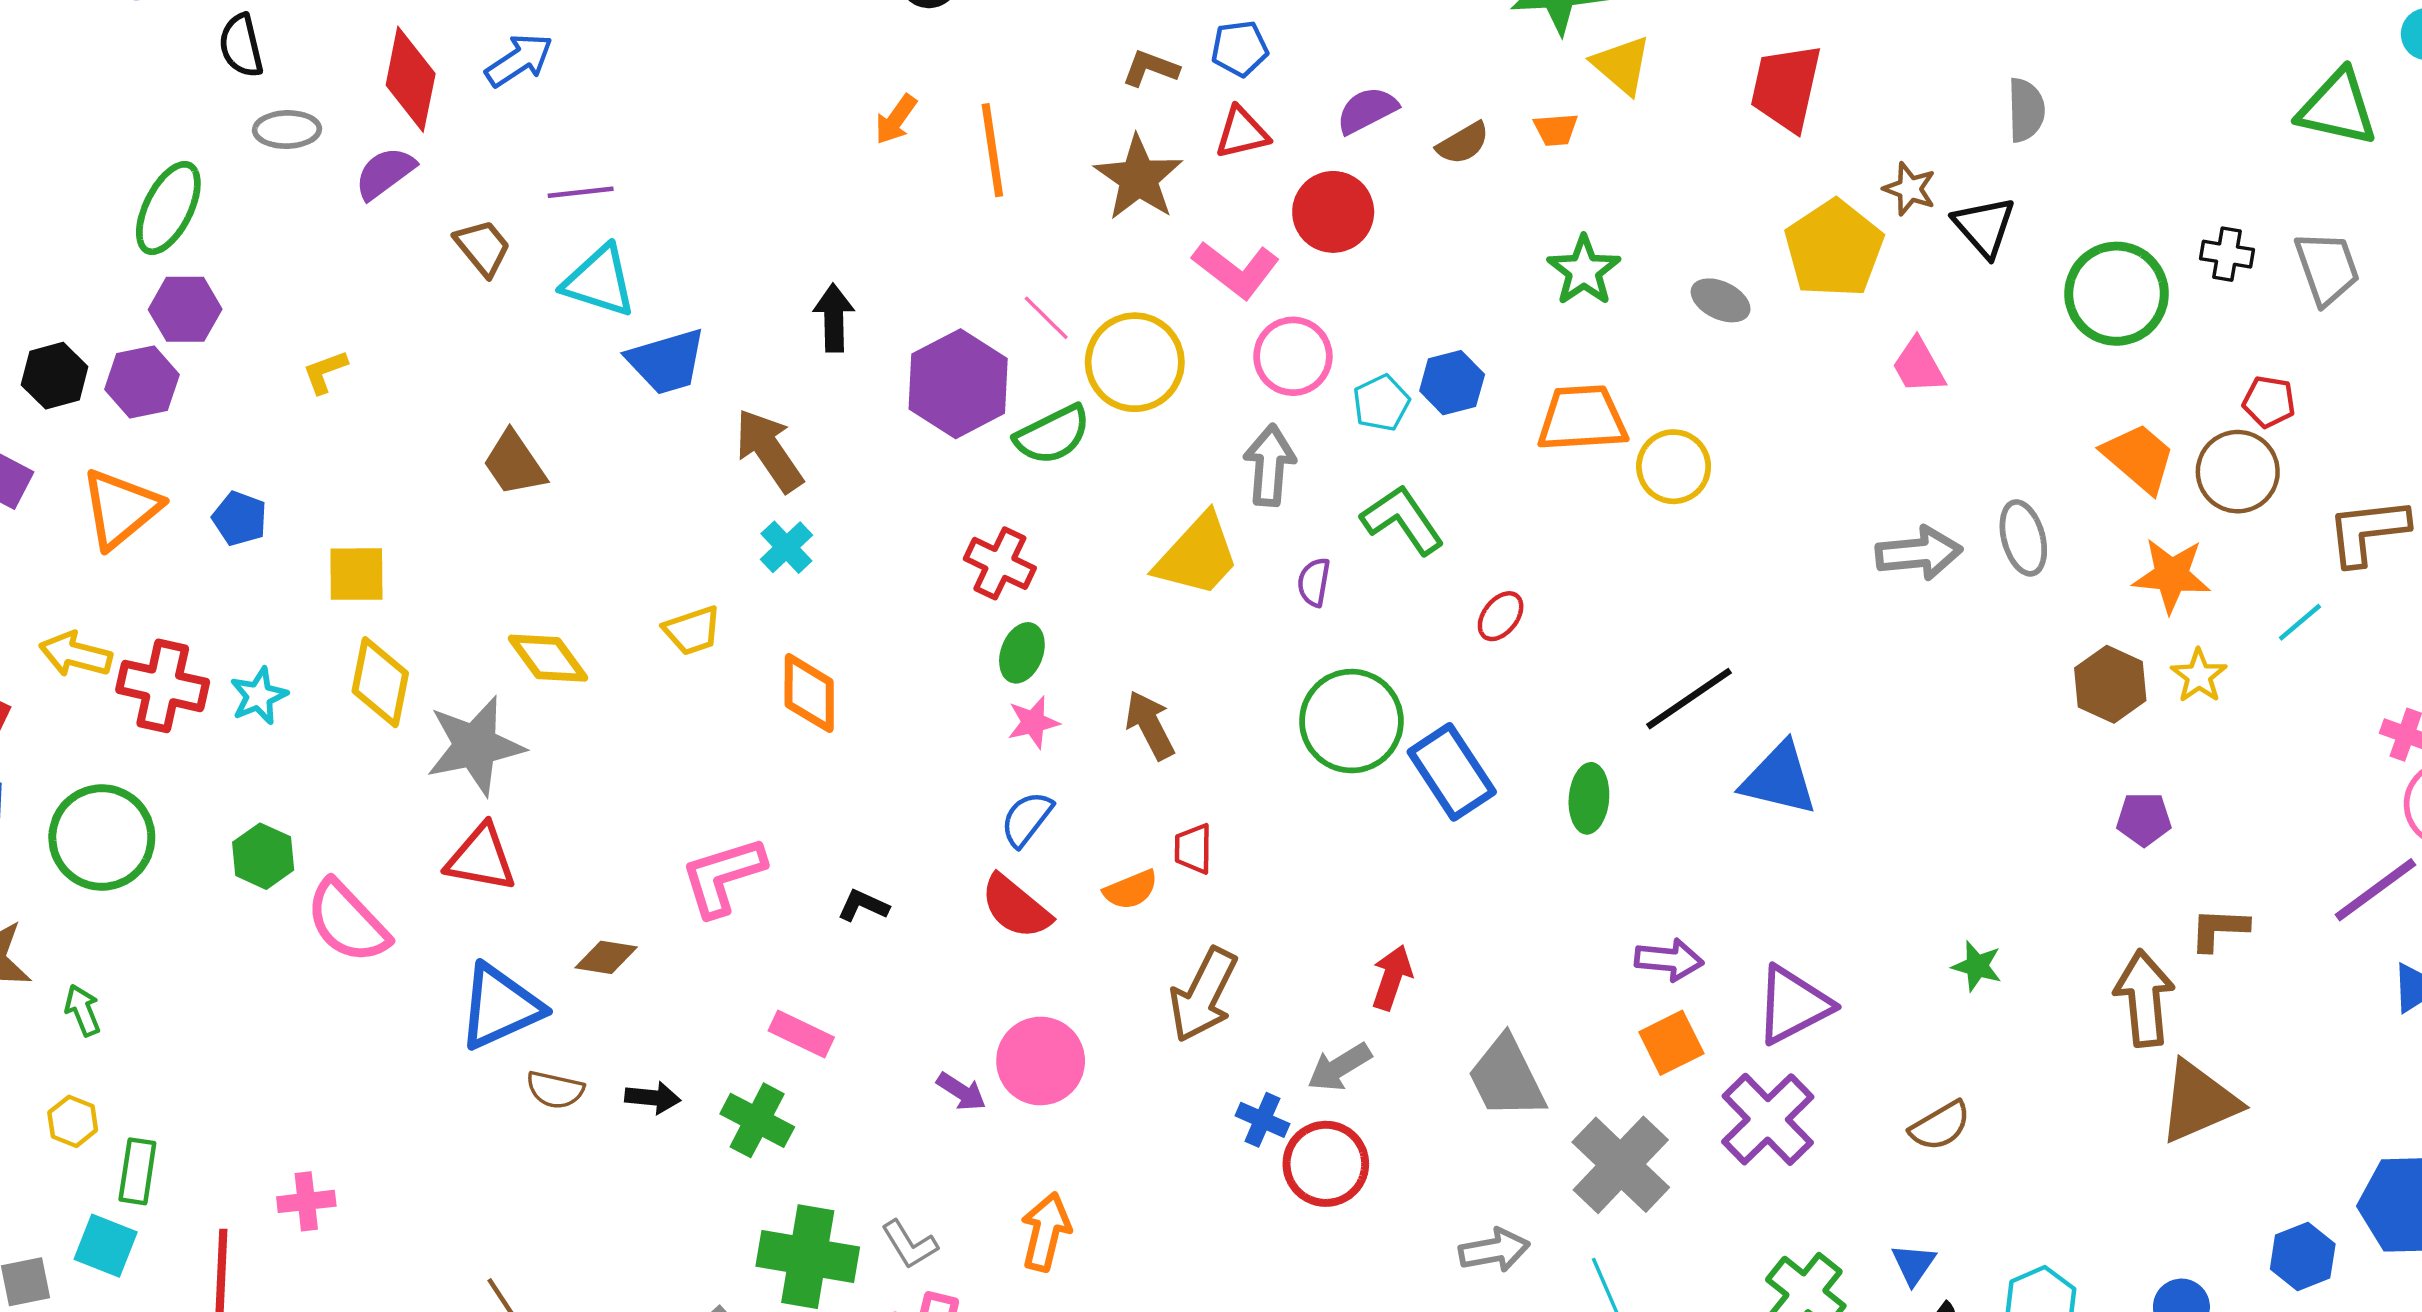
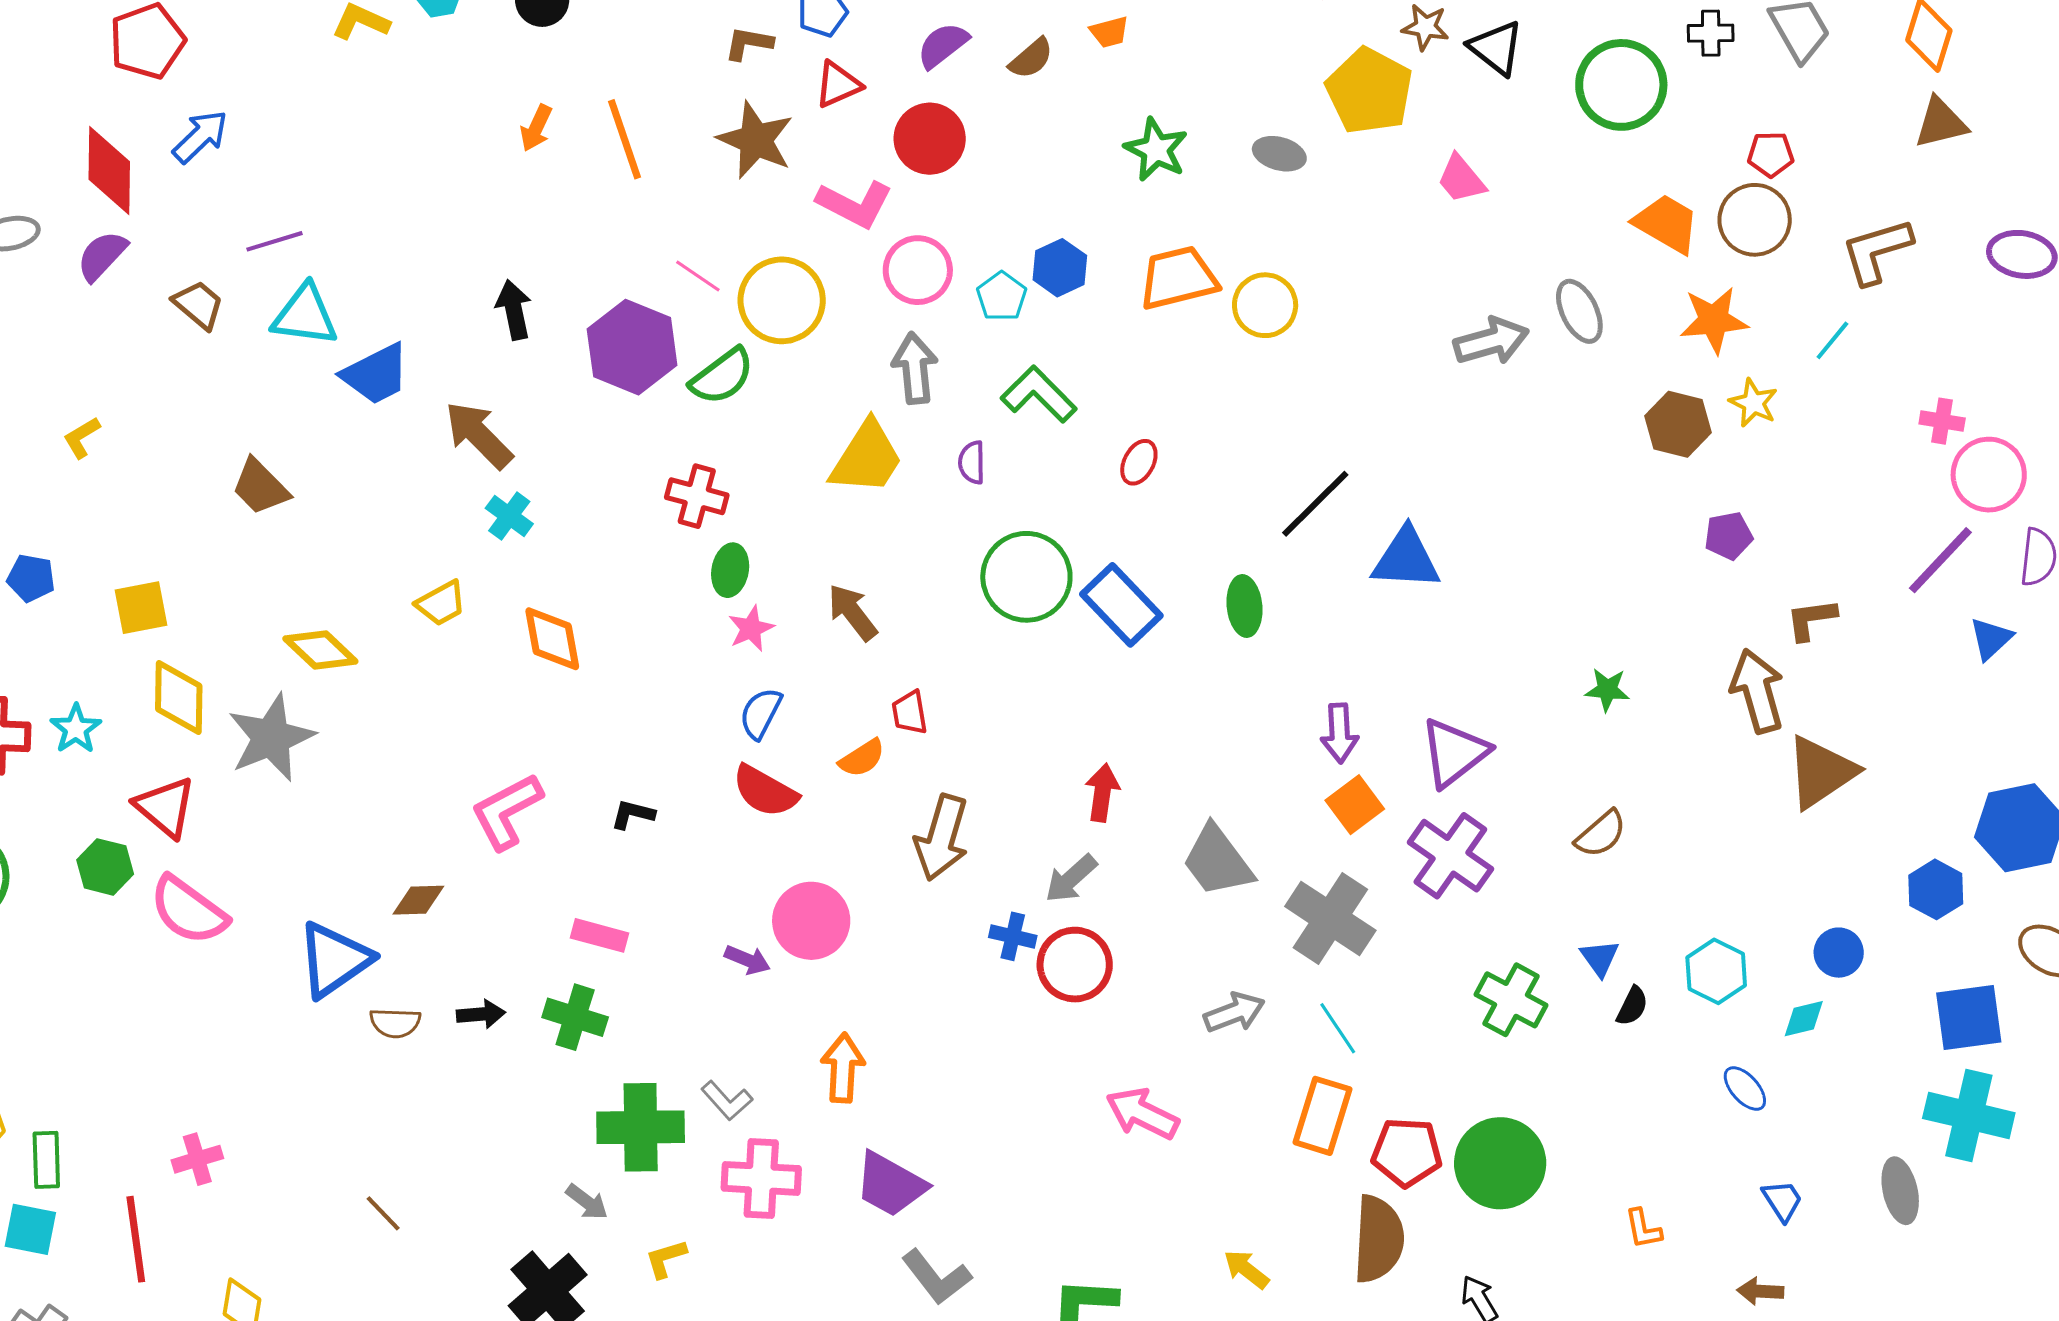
red triangle: (481, 858) -> (165, 807), moved, turned 40
purple arrow: (1669, 960) -> (1340, 733), turned 92

